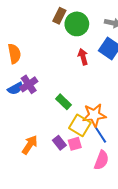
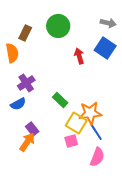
brown rectangle: (59, 16) -> (25, 33), moved
green circle: (77, 24) -> (58, 26), moved
blue semicircle: (15, 88) -> (18, 104), moved
purple rectangle: (59, 143) -> (32, 129), moved

